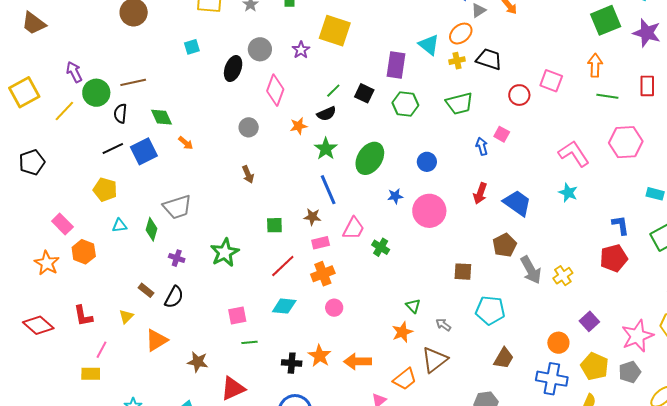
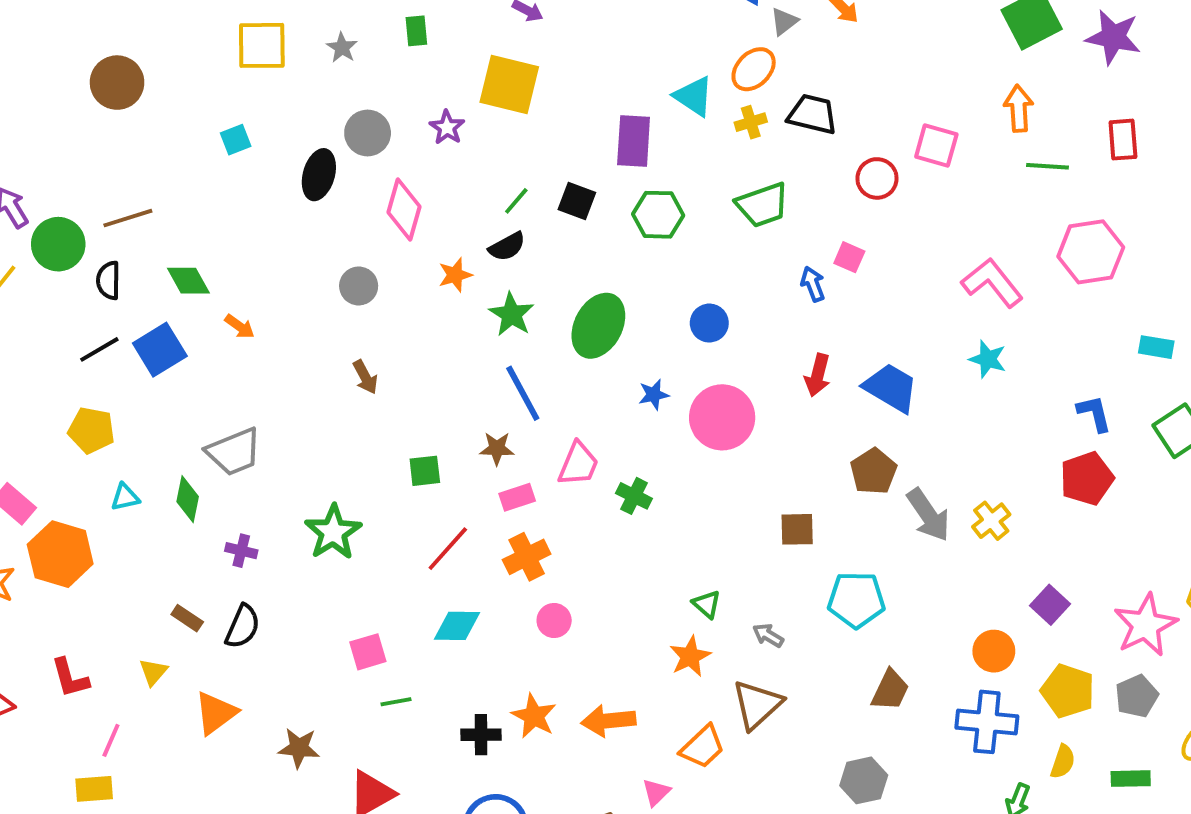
orange hexagon: (84, 252) -> (60, 554), size x1.4

